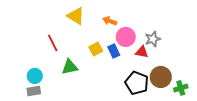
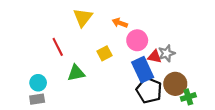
yellow triangle: (76, 16) -> (83, 17), turned 36
gray star: (153, 39) -> (167, 53), moved
blue rectangle: (114, 51) -> (143, 70), moved, size x1.6
green cross: (181, 88) -> (188, 97), moved

